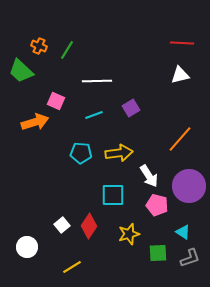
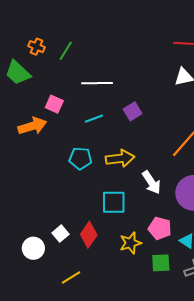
pink pentagon: (157, 205) -> (160, 228), moved
white circle: (27, 247) -> (33, 248), moved

